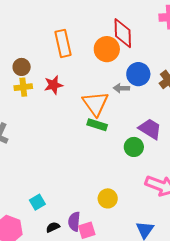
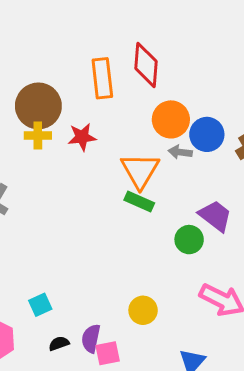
red diamond: (123, 33) -> (146, 65), moved
orange circle: (107, 49) -> (171, 119), moved
brown circle: (22, 67) -> (38, 106), size x1.8

